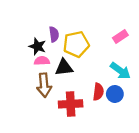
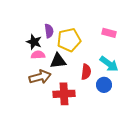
pink rectangle: (120, 36) -> (109, 33), turned 48
brown arrow: (44, 85) -> (40, 77), turned -100
red semicircle: (98, 92) -> (86, 72), moved

